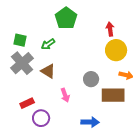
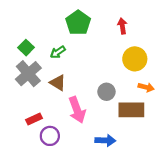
red arrow: (110, 29) -> (122, 26), moved
green square: (20, 40) -> (26, 48), turned 32
pink arrow: (65, 95) -> (77, 110), size x1.6

